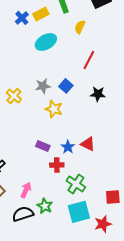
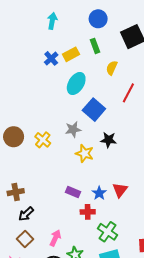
cyan ellipse: (46, 42) -> (76, 84), turned -30
red line: (89, 60) -> (128, 93), moved
blue square: (66, 86) -> (94, 110), moved, size x1.5
black star: (98, 94) -> (109, 140), moved
red triangle: (88, 144) -> (120, 190), turned 42

